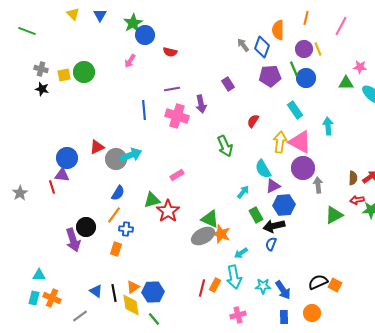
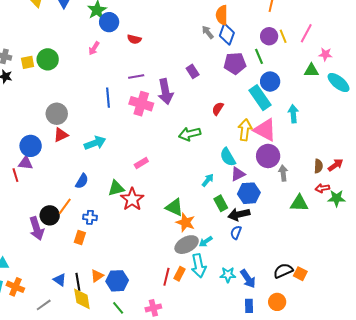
pink line: (341, 26) -> (306, 33), moved
orange semicircle: (278, 30) -> (222, 15), moved
blue circle: (306, 78) -> (270, 82), moved
purple arrow: (201, 104) -> (165, 92), size x1.4
cyan rectangle: (295, 110) -> (260, 98), size x1.4
green arrow: (225, 146) -> (190, 134), turned 100
gray circle: (116, 159) -> (57, 114), moved
orange line: (114, 215) -> (65, 206), moved
green triangle: (334, 215) -> (299, 203), turned 30
gray ellipse: (203, 236) -> (187, 245), moved
yellow diamond: (131, 305) -> (82, 299), moved
pink cross: (238, 315) -> (153, 308), moved

